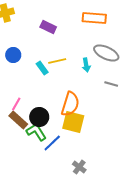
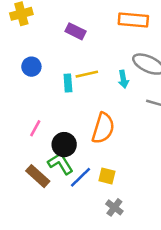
cyan rectangle: (42, 68) -> (68, 83), turned 32
brown rectangle: (18, 120) -> (38, 176), moved
yellow square: (73, 122) -> (107, 176), moved, size x0.6

